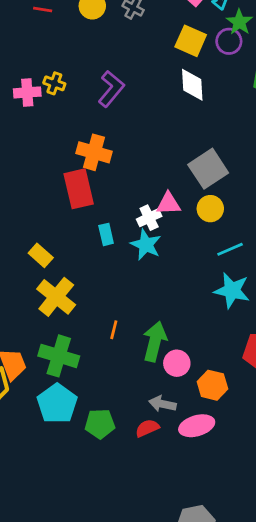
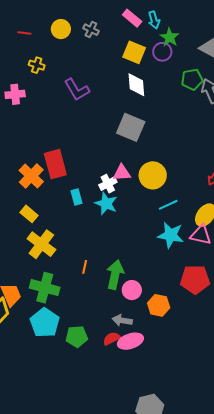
yellow cross: (54, 83) -> (37, 65), moved
purple L-shape: (111, 89) -> (77, 90), turned 112
orange cross: (94, 152) -> (31, 176), moved, turned 30
gray square: (208, 169) -> (131, 127), moved, turned -32
yellow circle: (210, 209) -> (153, 175), size x1.4
pink ellipse: (197, 426) -> (130, 341), moved

